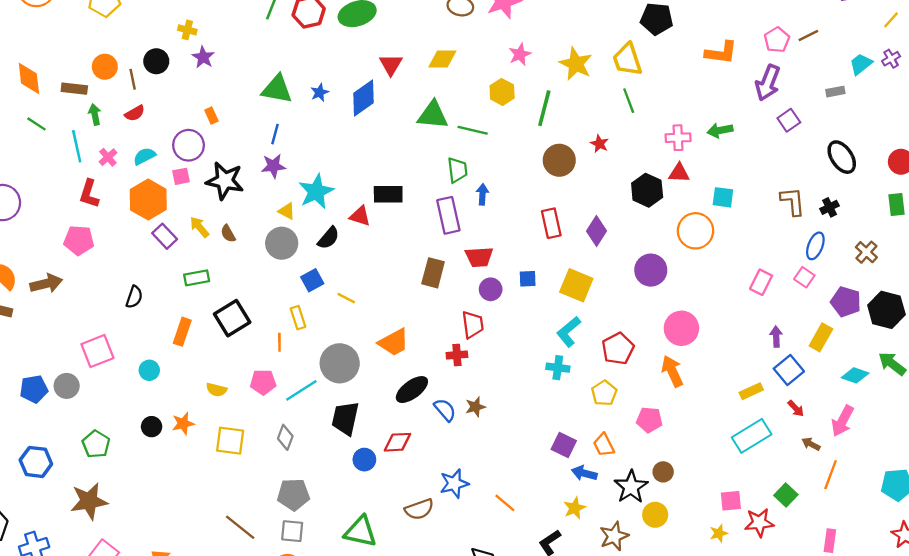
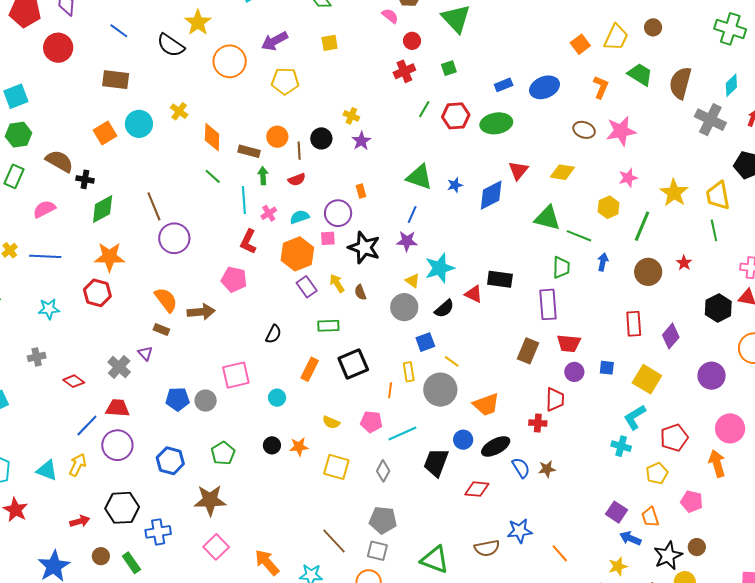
blue arrow: (482, 194) -> (603, 262), moved
gray circle: (340, 363) -> (440, 390), moved
blue circle: (364, 460) -> (463, 440), moved

